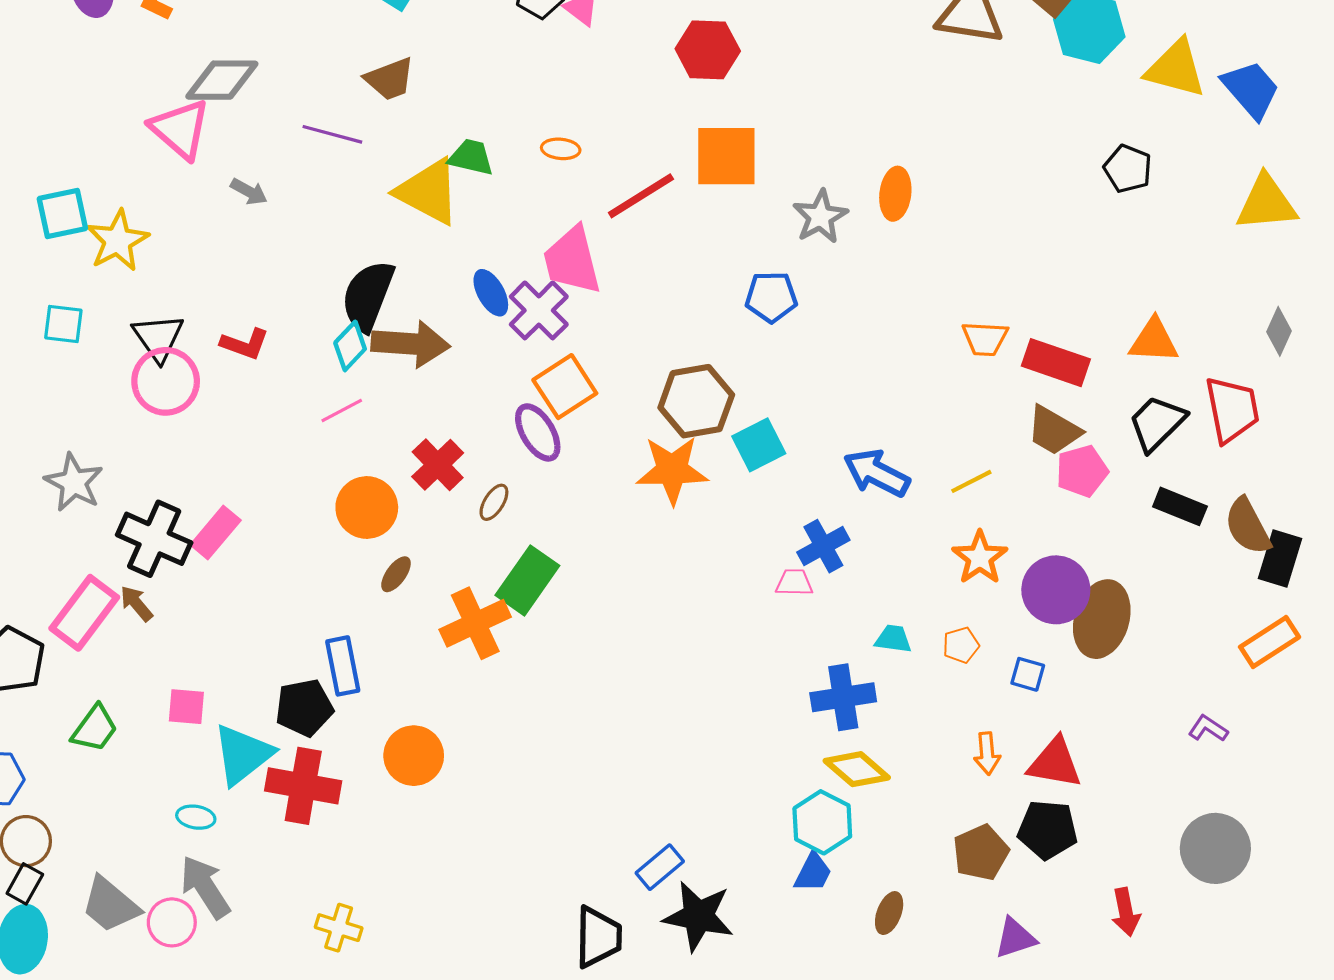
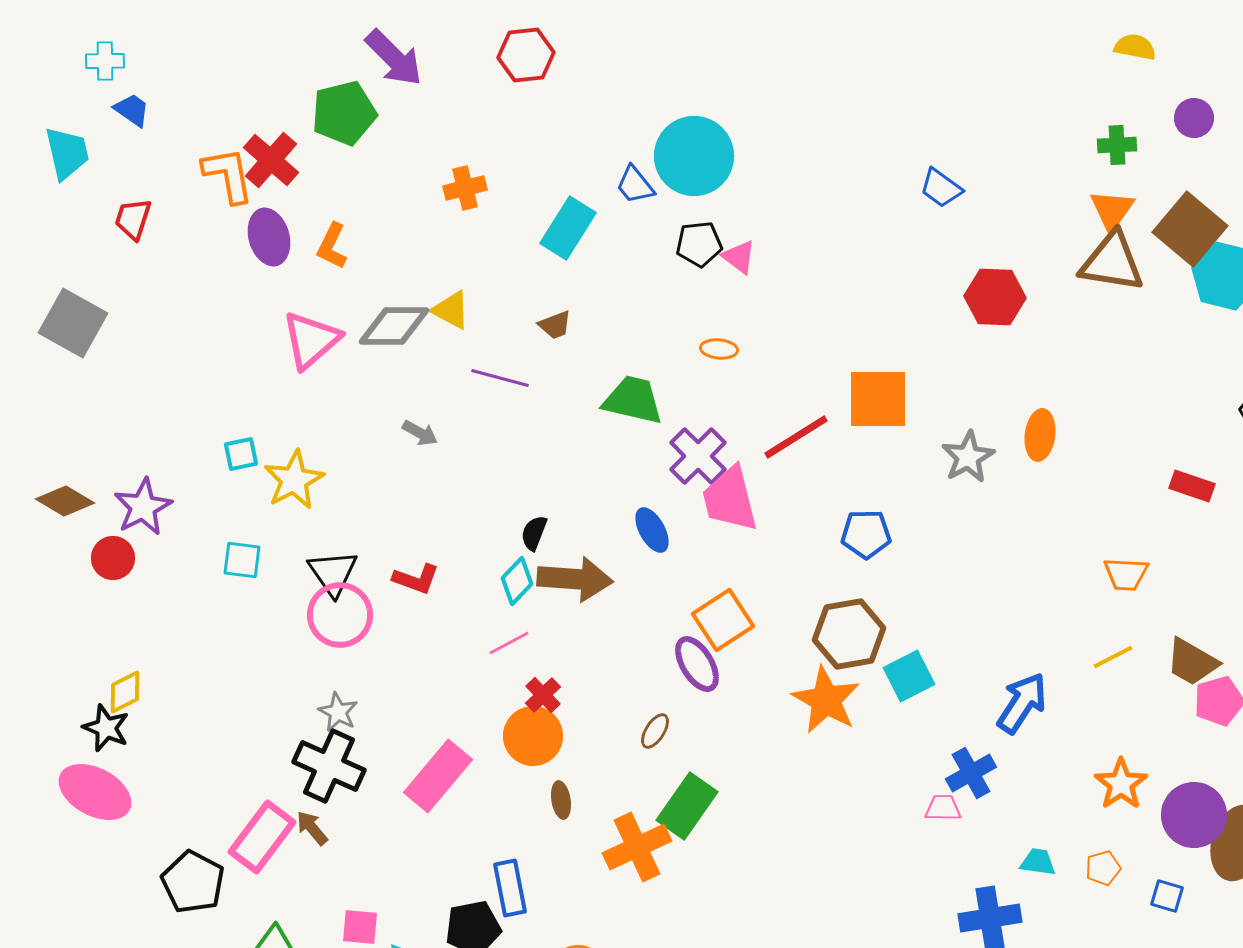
red hexagon: (708, 50) -> (995, 297), moved
brown trapezoid: (390, 79) -> (555, 325), size x0.7
pink triangle: (180, 129) -> (311, 340), moved, turned 38
orange ellipse: (561, 149) -> (719, 349), moved
green trapezoid: (471, 157) -> (633, 400), size x1.4
yellow triangle: (428, 192) -> (451, 310), moved, size x0.6
cyan square: (62, 214) -> (241, 454), size x0.7
black semicircle: (368, 296) -> (534, 533), size x0.5
blue pentagon: (771, 297) -> (866, 534), moved
purple cross: (539, 310) -> (698, 456), moved
red rectangle: (1056, 363) -> (1192, 486), moved, size x0.7
red cross: (438, 465) -> (543, 695), moved, size x0.7
orange star: (672, 470) -> (826, 700), turned 30
blue arrow: (877, 473) -> (1022, 703), turned 96
yellow line: (971, 481) -> (1113, 657), moved
gray star: (74, 482) -> (338, 712), moved, size x0.7
pink rectangle: (216, 533) -> (438, 776), moved, size x1.4
brown ellipse: (396, 574) -> (561, 800), turned -45

